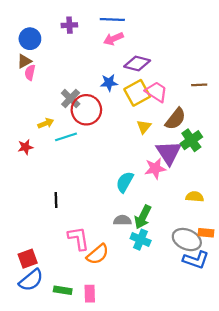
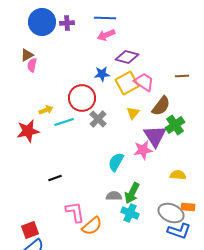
blue circle: (30, 39) -> (42, 22), moved, size x1.4
gray cross: (71, 98) -> (98, 119), moved
red star: (25, 147) -> (28, 131), size x1.6
black line: (56, 200) -> (55, 178), turned 72

